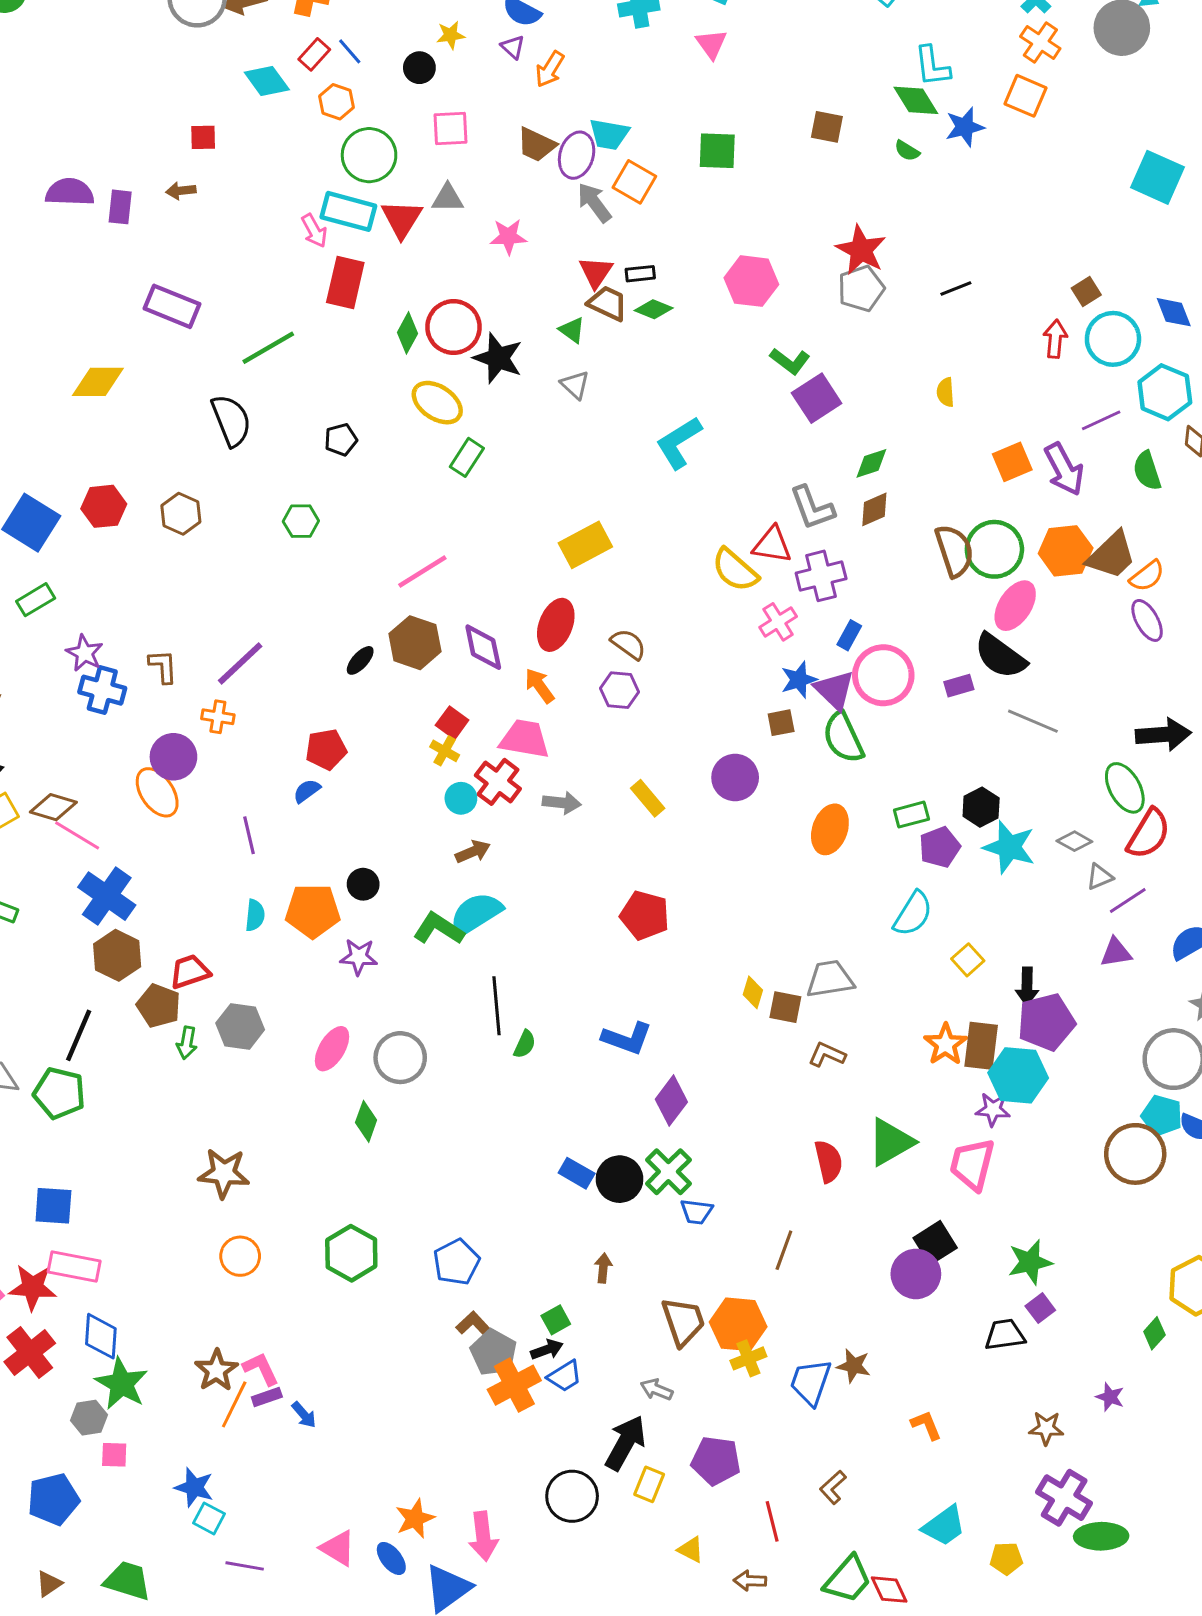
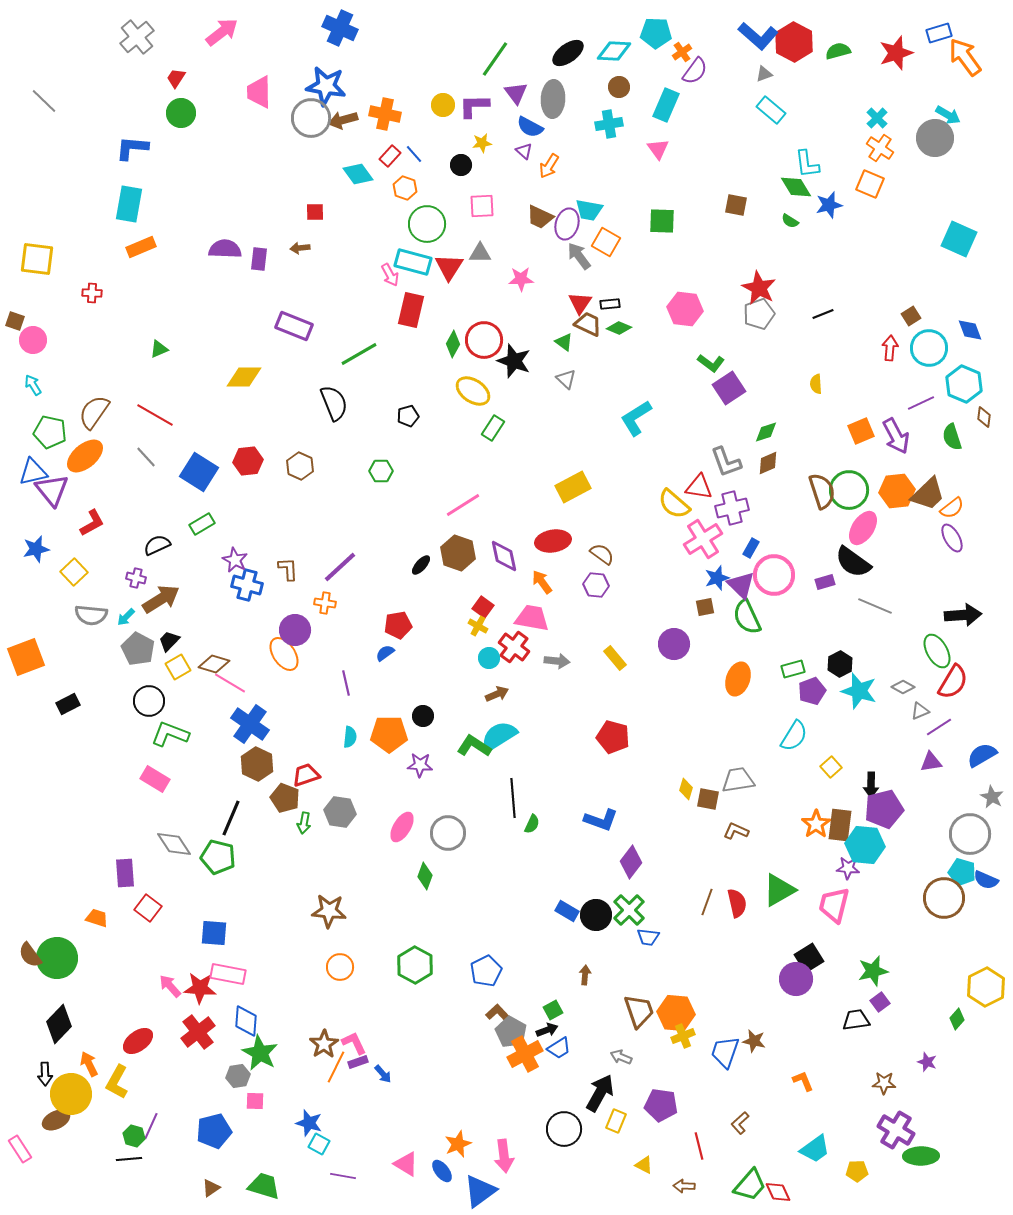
pink cross: (778, 622) -> (703, 539), size x1.5
red ellipse: (556, 625) -> (553, 541), turned 60
brown line: (784, 1250) -> (707, 902), moved

